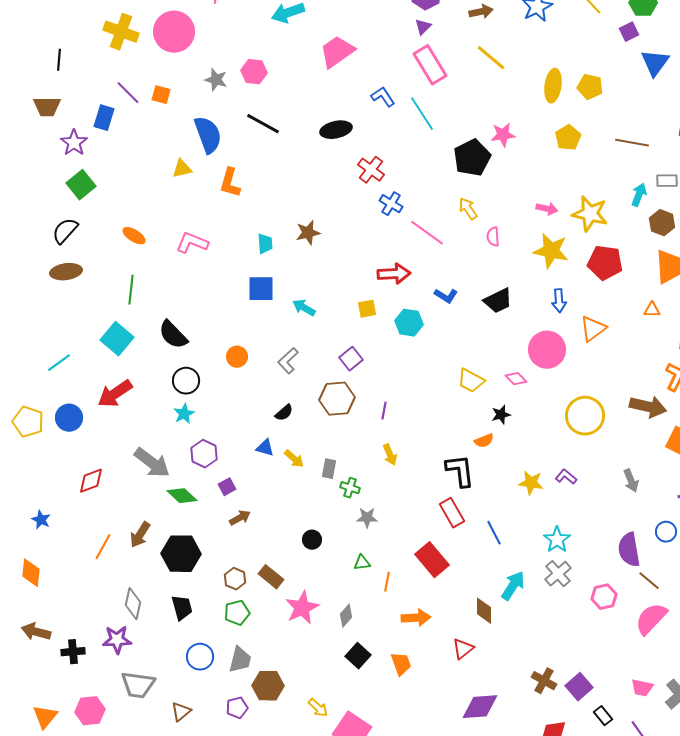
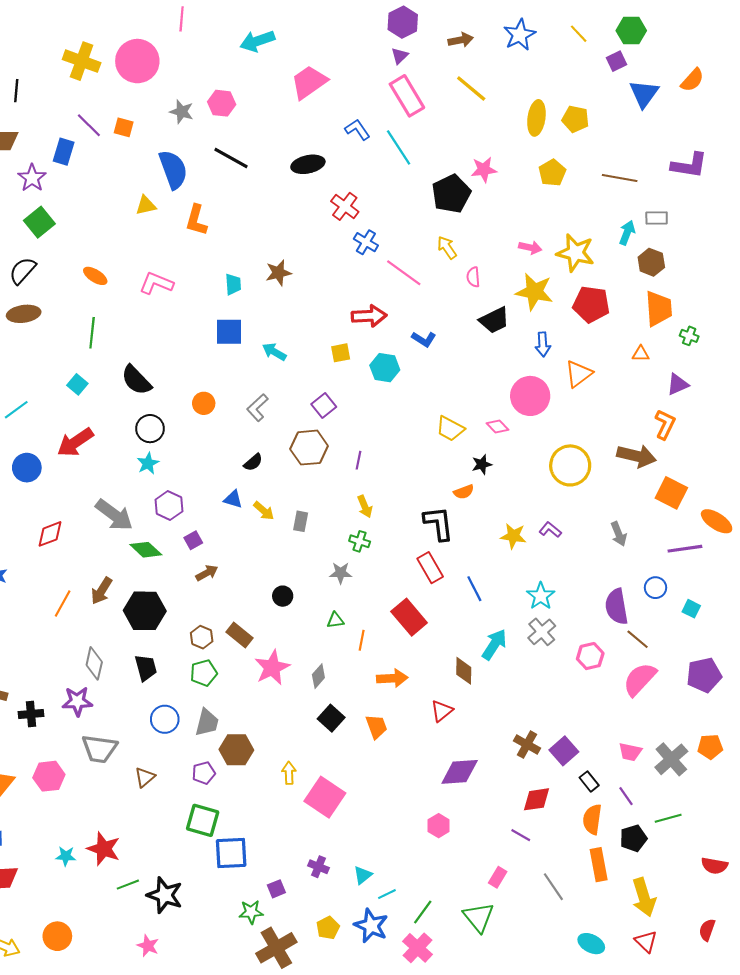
black trapezoid: (498, 301) -> (494, 320), moved
cyan square: (117, 339) -> (77, 384), size x0.6
green cross: (350, 488) -> (360, 541), moved
yellow arrow: (318, 708) -> (289, 773), turned -135

